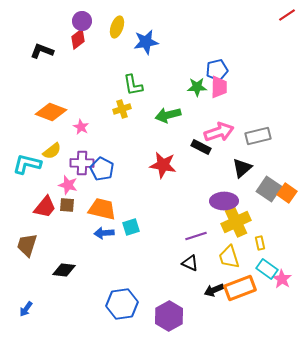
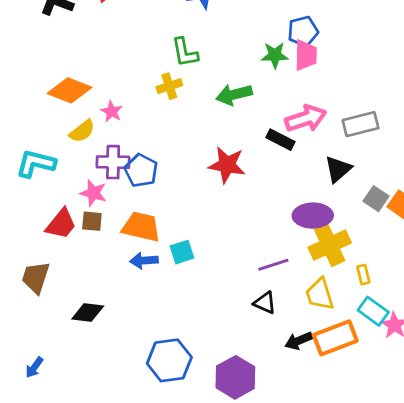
yellow semicircle: (52, 151) -> (82, 131), moved
gray square: (269, 189) -> (376, 199), size x0.7

